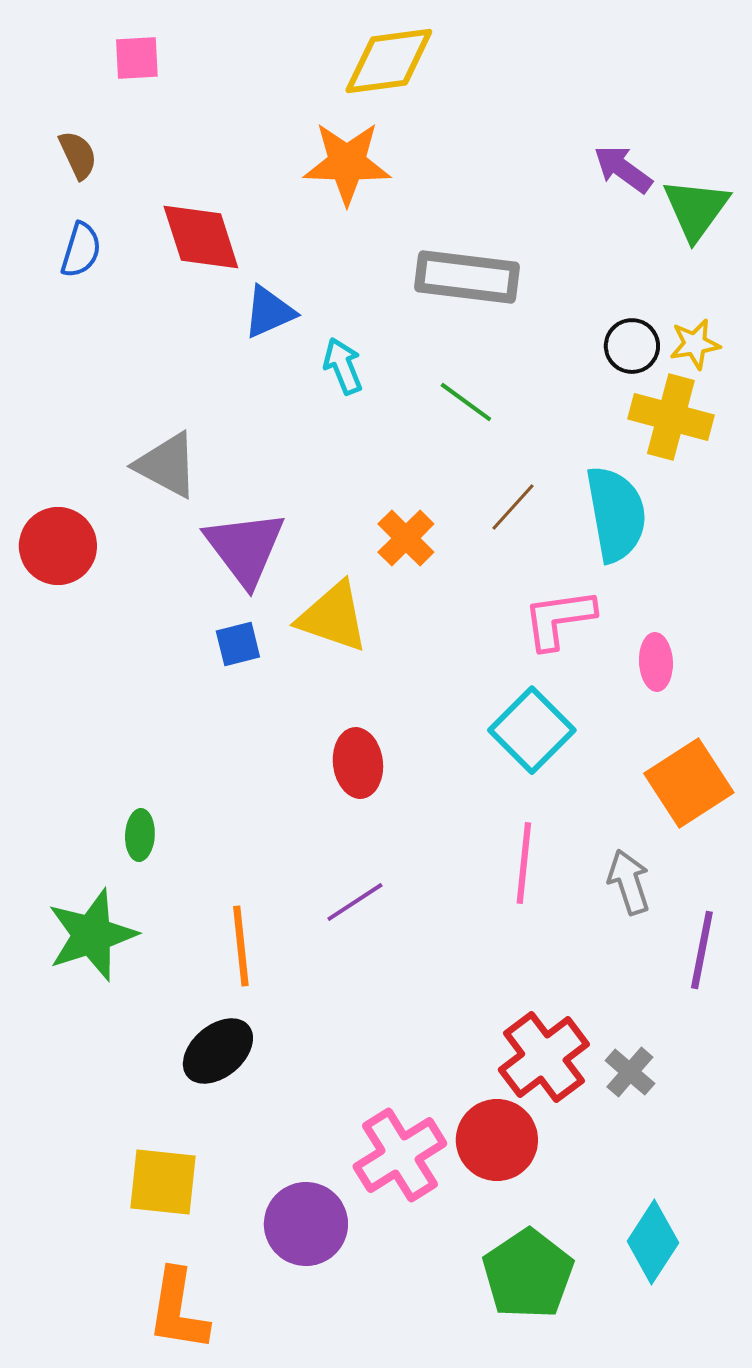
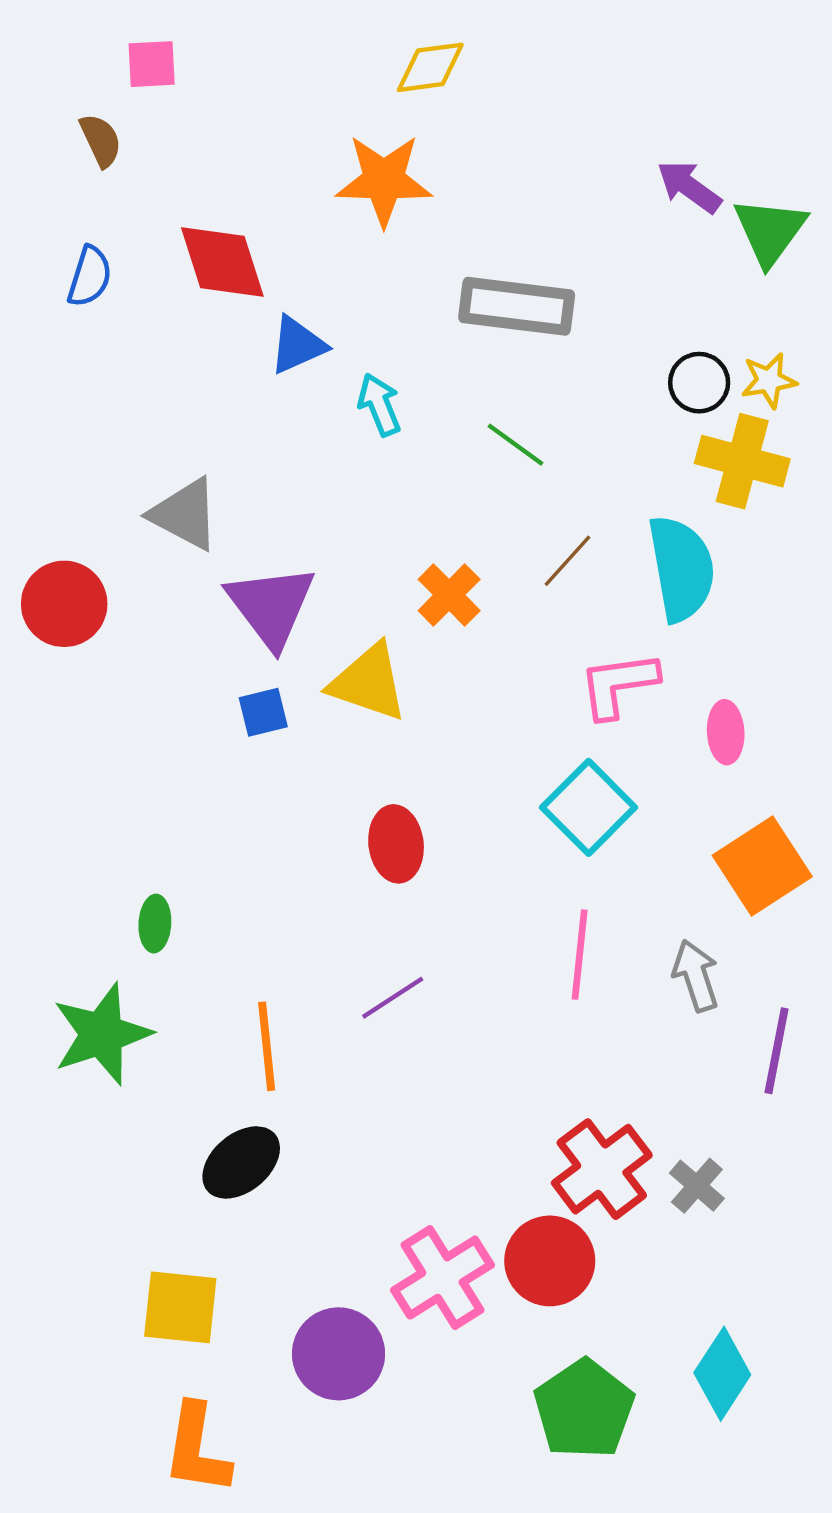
yellow diamond: (389, 61) -> (430, 67), size x0.7
brown semicircle: (78, 155) -> (101, 140), moved

